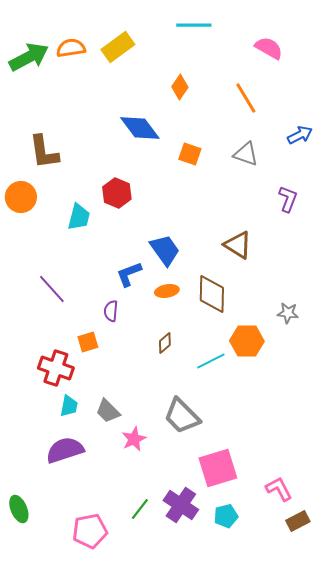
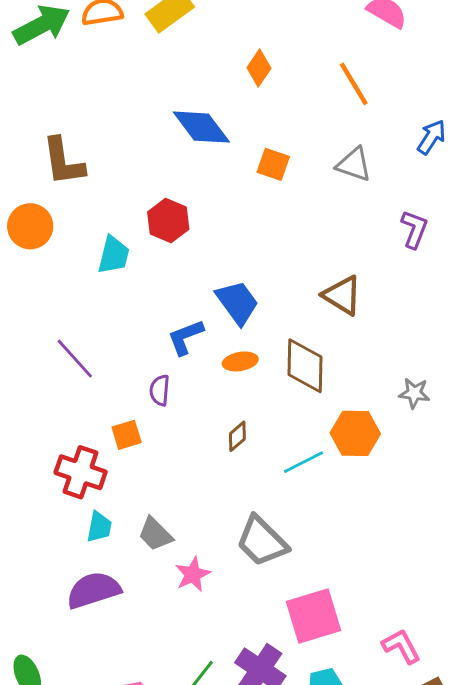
blue arrow: (300, 135) -> (431, 137), turned -30

